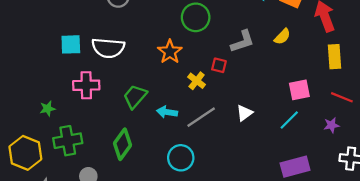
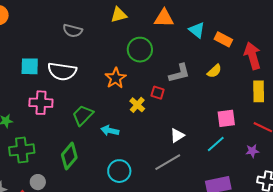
gray line: (201, 117) -> (168, 162), moved

